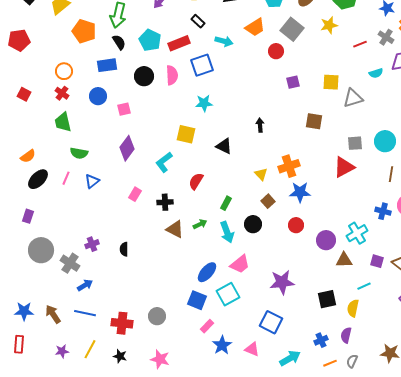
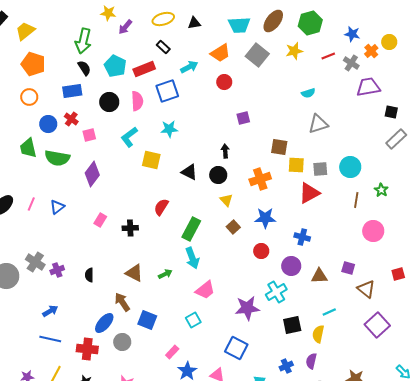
orange pentagon: (84, 31) -> (33, 64), moved
cyan arrow: (224, 41) -> (189, 67), turned -42
red line: (360, 44) -> (328, 56), moved
red circle: (276, 51) -> (224, 82), moved
cyan semicircle: (376, 73) -> (308, 93), moved
purple square: (293, 82) -> (243, 118), moved
yellow square: (331, 82) -> (296, 165), moved
red cross: (62, 93) -> (71, 119), moved
blue circle: (98, 96) -> (48, 124), moved
green semicircle: (79, 153) -> (57, 158), moved, size x1.4
cyan L-shape: (164, 162) -> (129, 137), moved
orange cross: (289, 166) -> (260, 179), moved
green rectangle: (226, 203) -> (191, 229), size x1.6
blue cross: (383, 211) -> (302, 237), moved
green arrow: (200, 224) -> (165, 274), moved
black circle: (253, 224) -> (218, 175), moved
brown triangle: (175, 229) -> (134, 273), moved
cyan cross: (357, 233) -> (276, 292), moved
brown triangle: (344, 260) -> (319, 276), moved
purple square: (377, 261) -> (348, 268), moved
gray cross: (70, 263) -> (35, 262), moved
blue ellipse: (207, 272) -> (104, 323), moved
cyan square: (228, 294) -> (193, 320), size x0.7
blue square: (197, 300) -> (147, 320), moved
brown arrow: (53, 314) -> (122, 302), moved

